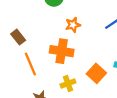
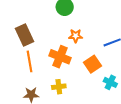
brown rectangle: (18, 37) -> (24, 35), size x1.5
orange square: (96, 73) -> (93, 64), moved

